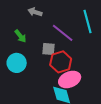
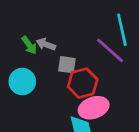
gray arrow: (35, 12) -> (46, 44), moved
purple line: (63, 33) -> (110, 50), moved

